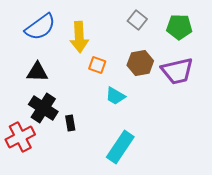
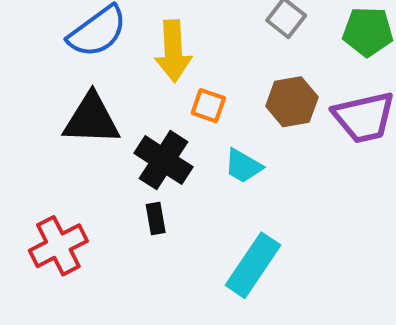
black triangle: (37, 72) -> (91, 119), size x1.4
black cross: (43, 108) -> (163, 160), moved

